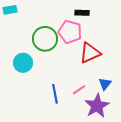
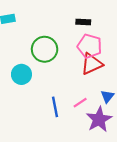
pink pentagon: (70, 32) -> (90, 46), moved

